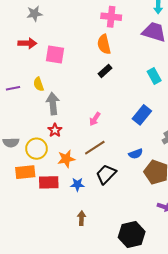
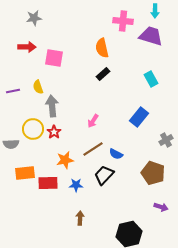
pink cross: (111, 17) -> (123, 21), moved
yellow circle: (37, 149) -> (33, 129), moved
blue semicircle: (136, 154) -> (116, 154), moved, turned 48

